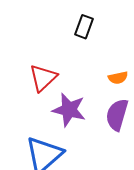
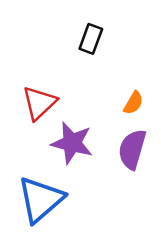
orange semicircle: (118, 78) -> (133, 103), turned -48

